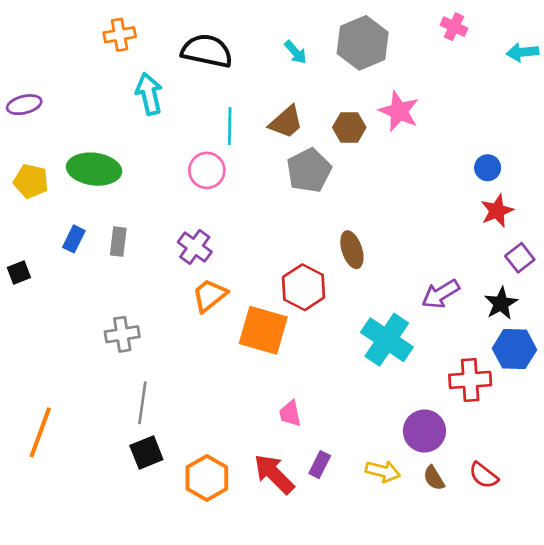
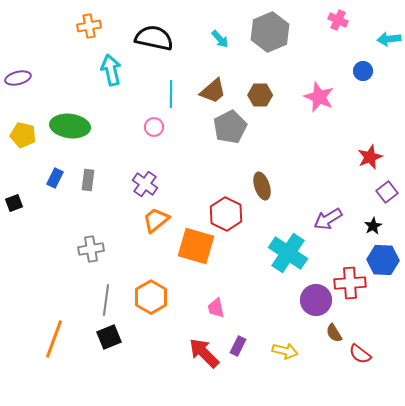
pink star: (399, 111) -> (319, 97), moved
blue circle: (488, 168) -> (363, 71), moved
pink circle: (207, 170) -> (154, 127), size x0.7
black star: (501, 303) -> (373, 226), size x0.7
purple circle: (424, 431) -> (316, 300), moved
orange line: (40, 432) -> (54, 339), moved
orange hexagon: (207, 478) -> (151, 297), moved
brown semicircle: (434, 478) -> (334, 333), moved

